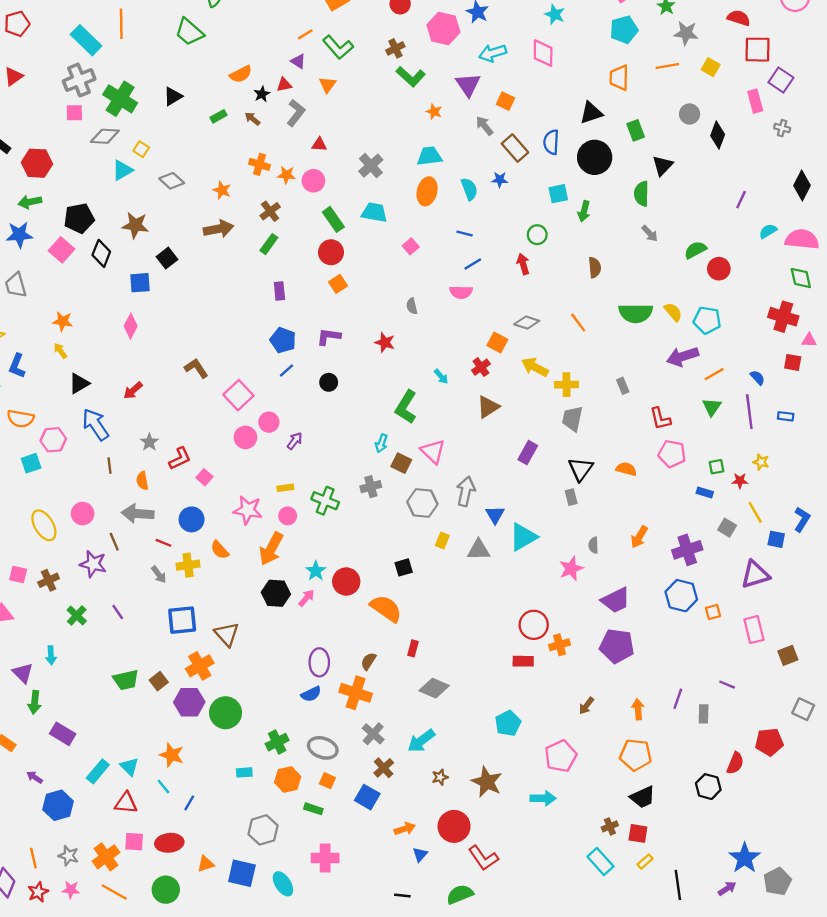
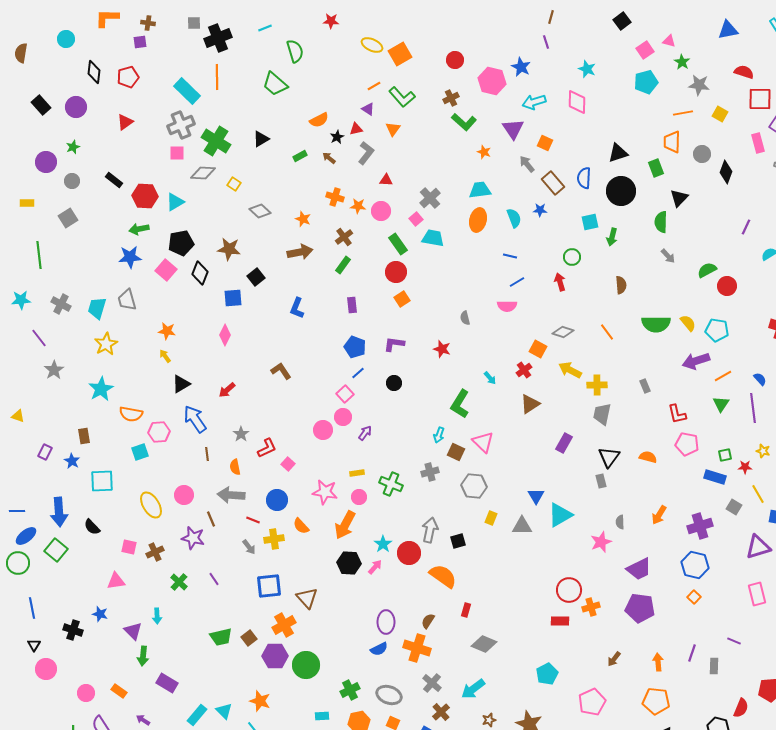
orange trapezoid: (619, 78) -> (672, 142), moved
cyan triangle: (122, 170) -> (175, 202), moved
pink square: (411, 246) -> (416, 219), moved
blue L-shape: (17, 366) -> (297, 308), moved
pink square: (238, 395) -> (345, 394), moved, size x0.7
gray arrow: (466, 491) -> (430, 530), moved
blue rectangle: (705, 492) -> (715, 477), size x1.5
orange square: (713, 612) -> (694, 597), moved, turned -32

